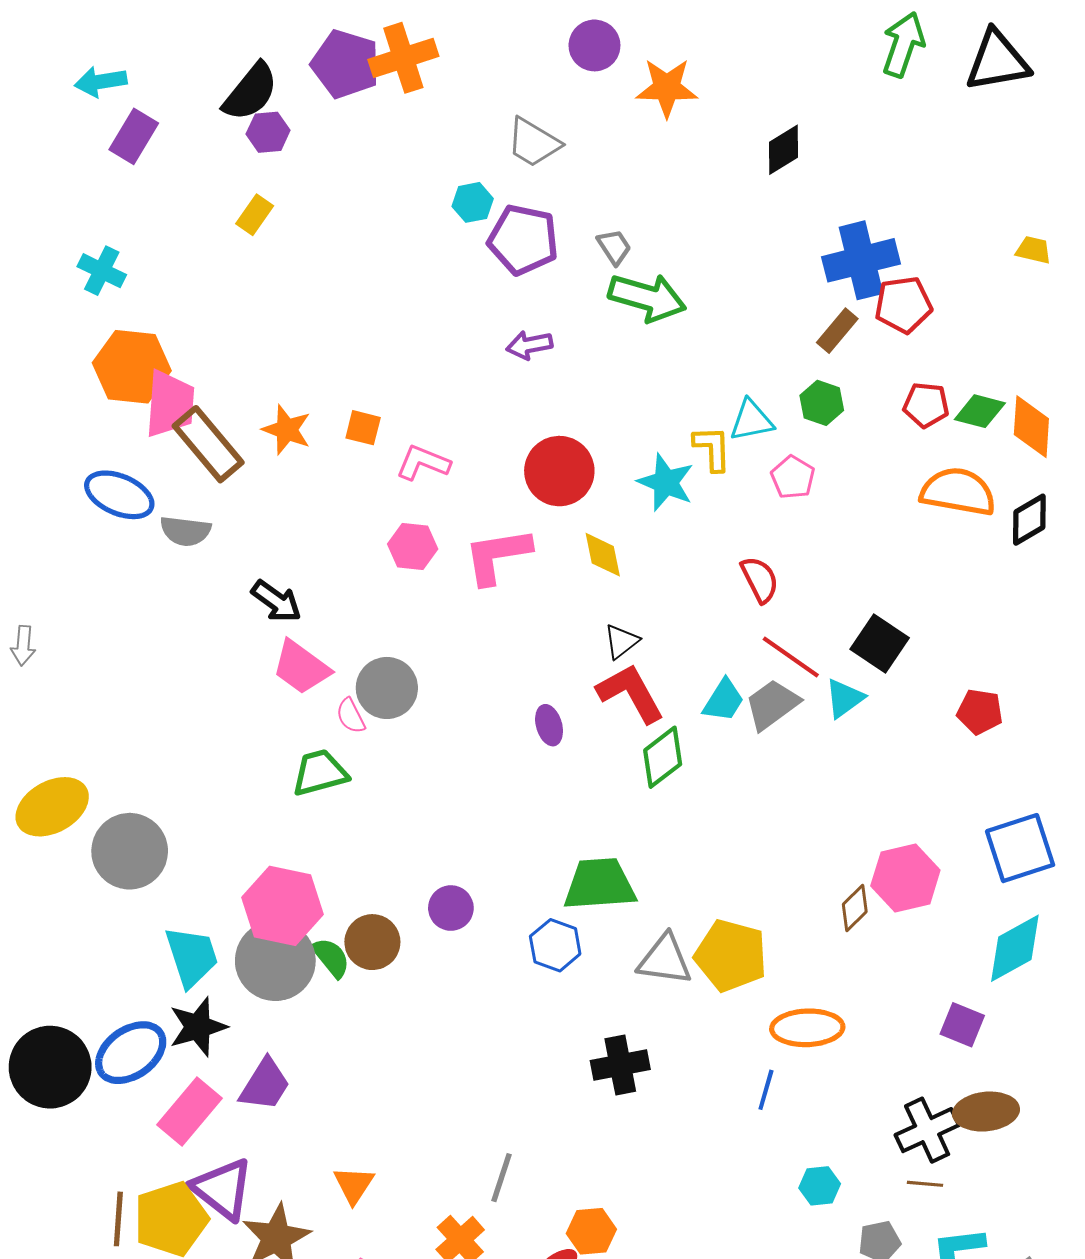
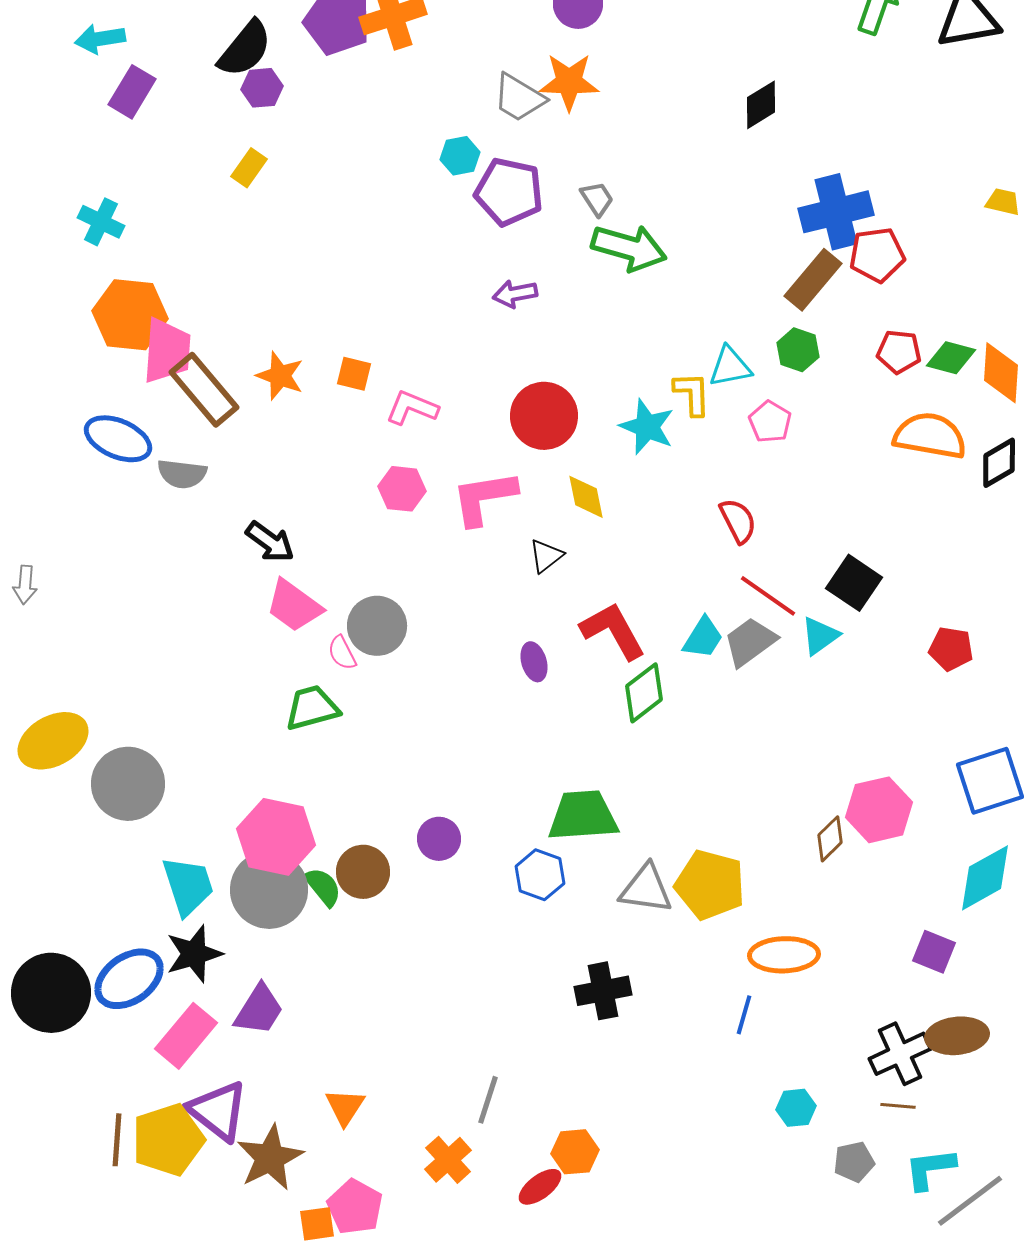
orange star: (667, 88) -> (569, 82), moved
brown rectangle: (837, 331) -> (813, 280), size x1.4
black triangle: (621, 641) -> (546, 556), moved

